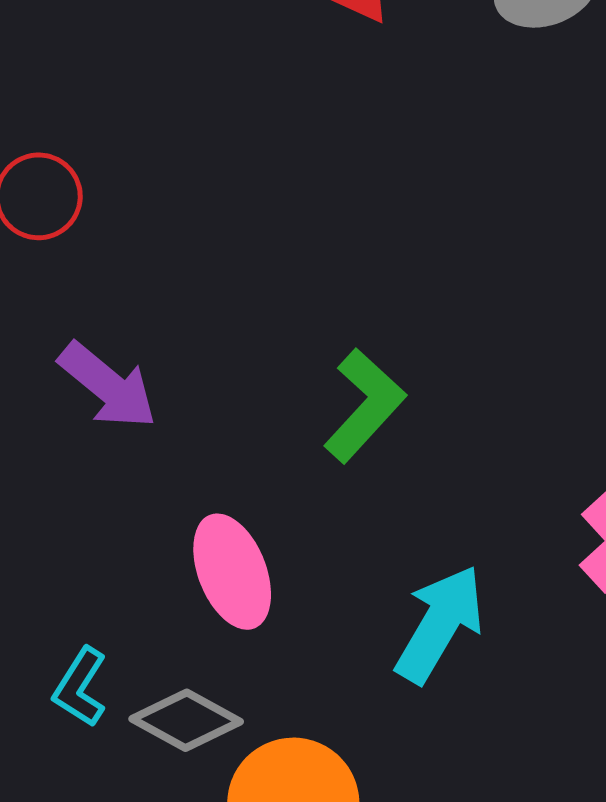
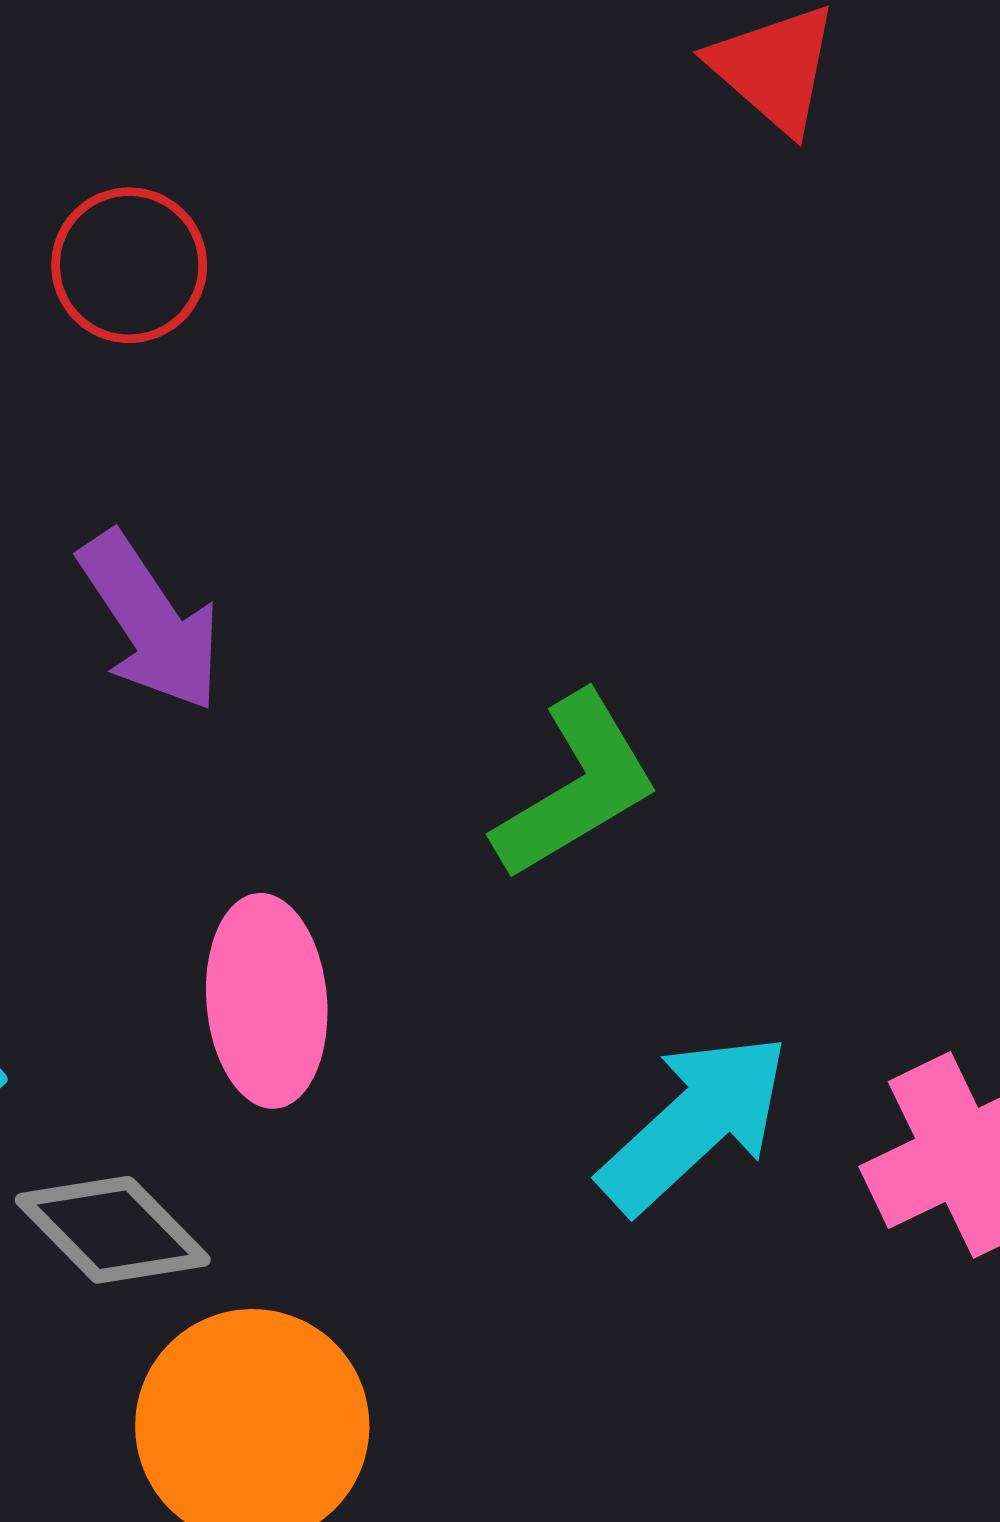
cyan arrow: (440, 624) -> (694, 1123), moved

